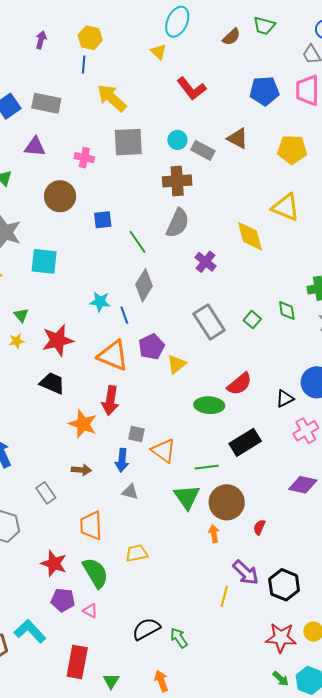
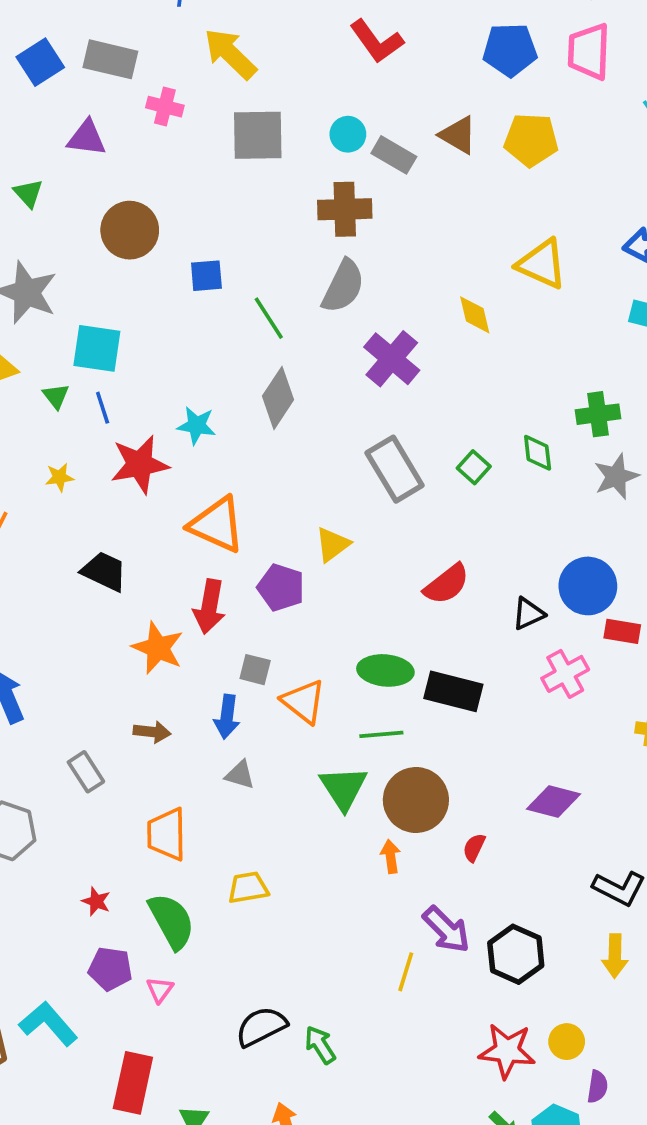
yellow pentagon: (292, 150) -> (531, 140), moved
pink cross: (84, 158) -> (165, 107), moved
yellow diamond: (250, 236) -> (475, 315), size x0.7
purple cross: (205, 262) -> (392, 359), size x1.4
green triangle: (21, 315) -> (56, 396), moved
blue line: (124, 315) -> (103, 408), moved
red star: (58, 340) -> (140, 464), moved
yellow star: (17, 341) -> (59, 477), moved
purple pentagon: (152, 347) -> (281, 587), moved, turned -30
green ellipse: (209, 405) -> (385, 670), moved
black rectangle: (245, 442) -> (453, 691), turned 44
purple diamond: (303, 485) -> (554, 802), moved
red star: (54, 563) -> (96, 901), size x0.6
pink triangle: (90, 611) -> (160, 990), turned 35

